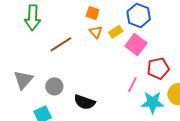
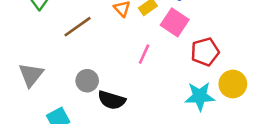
pink line: (132, 85) -> (144, 54), moved
gray circle: (54, 86) -> (87, 81), moved

